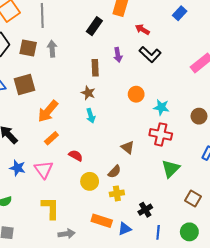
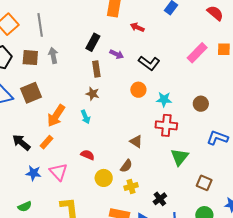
black rectangle: (94, 26) -> (93, 42), moved
black L-shape: (150, 54) -> (149, 63), moved
purple arrow: (118, 55) -> (117, 54), turned -48
cyan arrow: (91, 116) -> (86, 117), moved
orange rectangle: (51, 138) -> (46, 142), moved

